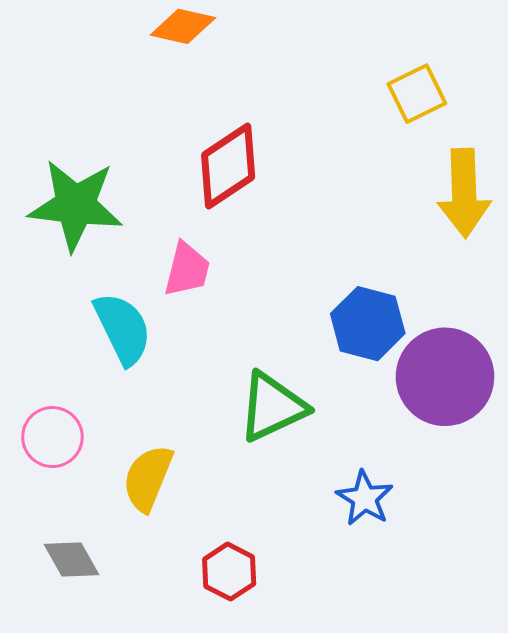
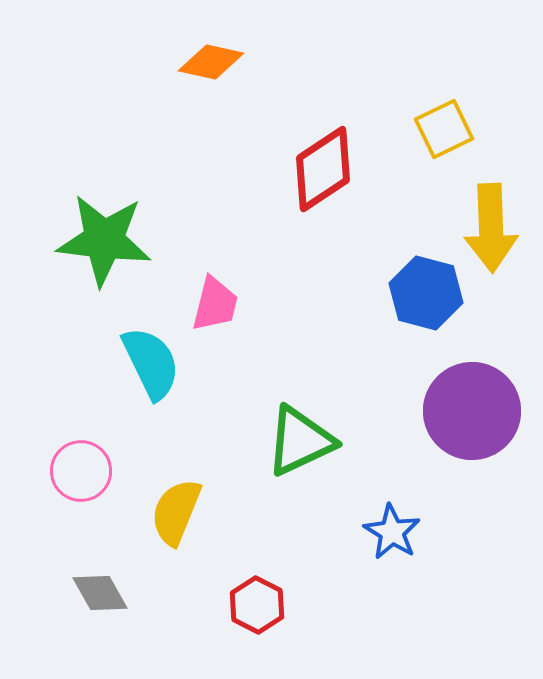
red diamond: (228, 166) -> (323, 169), moved
blue hexagon: (368, 324) -> (426, 293), moved

